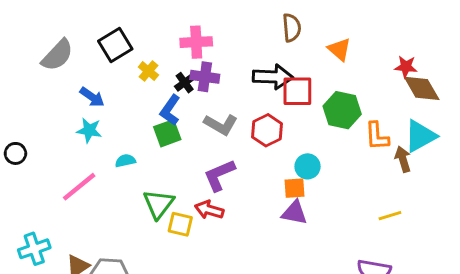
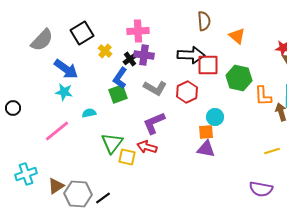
blue arrow: (92, 97) -> (66, 69), size x1.4

